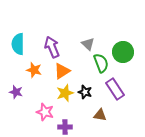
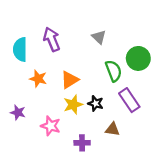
gray triangle: (88, 44) -> (99, 37), moved
purple arrow: (52, 47) -> (52, 39), moved
purple star: (16, 92) -> (18, 112), moved
purple cross: (65, 127) -> (82, 143), moved

